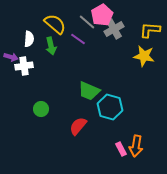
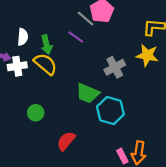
yellow semicircle: (55, 24) -> (45, 64), moved
gray cross: (114, 29) -> (115, 67), moved
red semicircle: (78, 126) -> (66, 141), moved

